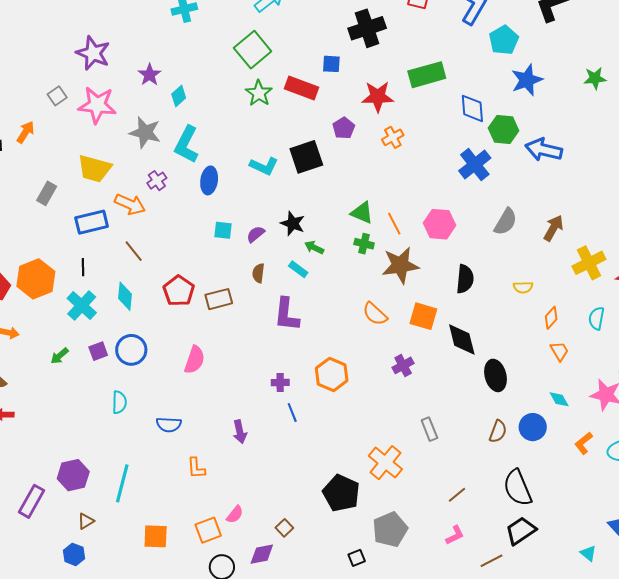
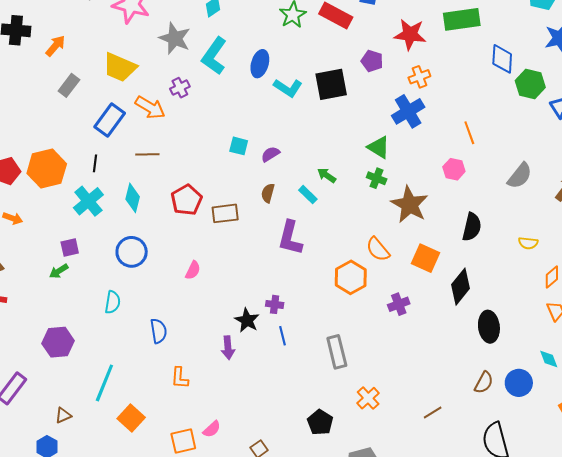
purple pentagon: (344, 128) -> (372, 61), turned -30
orange arrow: (26, 132) -> (55, 46), moved
blue cross: (475, 164) -> (408, 111), moved
blue ellipse: (209, 180) -> (260, 64), moved
blue rectangle: (92, 222) -> (110, 120), turned -48
black star: (293, 224) -> (247, 320), moved
orange line: (394, 224) -> (469, 133), moved
pink hexagon: (439, 224) -> (454, 169), size x0.7
brown line: (134, 251) -> (147, 154), turned -60
brown star: (400, 265) -> (410, 205), turned 30
black diamond: (462, 340) -> (460, 287), turned 45
purple square: (98, 351) -> (70, 248), moved
green arrow: (60, 356) -> (59, 271), moved
pink semicircle: (195, 360) -> (193, 270), size x0.7
orange hexagon: (332, 374) -> (351, 277), moved
blue semicircle: (169, 425) -> (159, 331), turned -110
gray rectangle: (429, 429) -> (337, 352), moved, size x1.4
orange cross: (385, 463) -> (368, 398), size x0.7
purple hexagon: (73, 475) -> (58, 342), moved
black pentagon: (341, 493) -> (320, 422), size x0.7
brown line: (457, 495) -> (433, 413), moved
orange square: (156, 536) -> (131, 418), moved, turned 32

